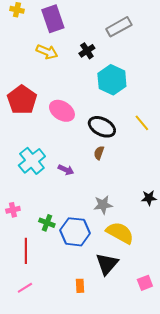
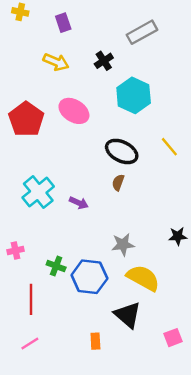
purple rectangle: (53, 19) -> (63, 23), size x0.6
pink ellipse: (62, 111) -> (74, 111), moved
black triangle: (107, 264) -> (128, 315), turned -30

